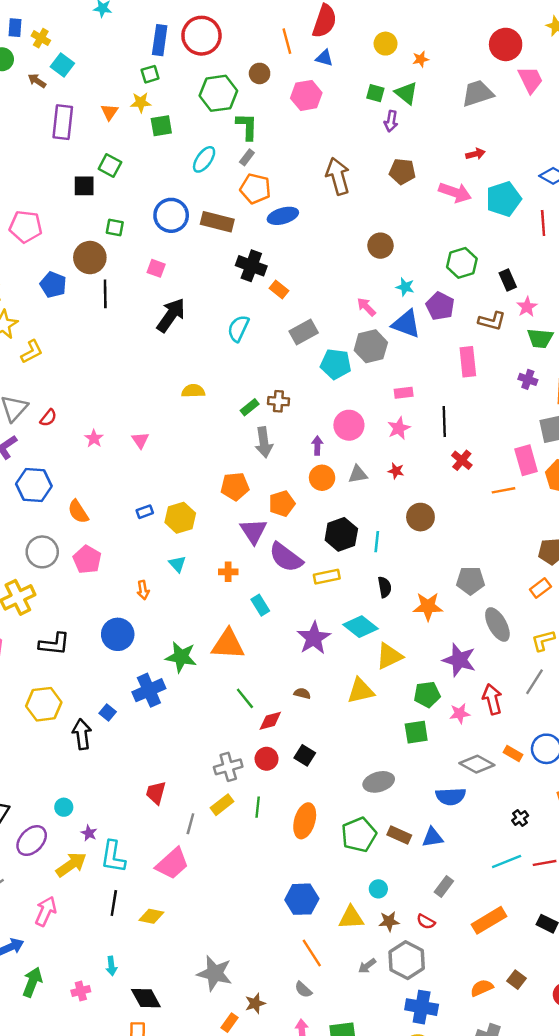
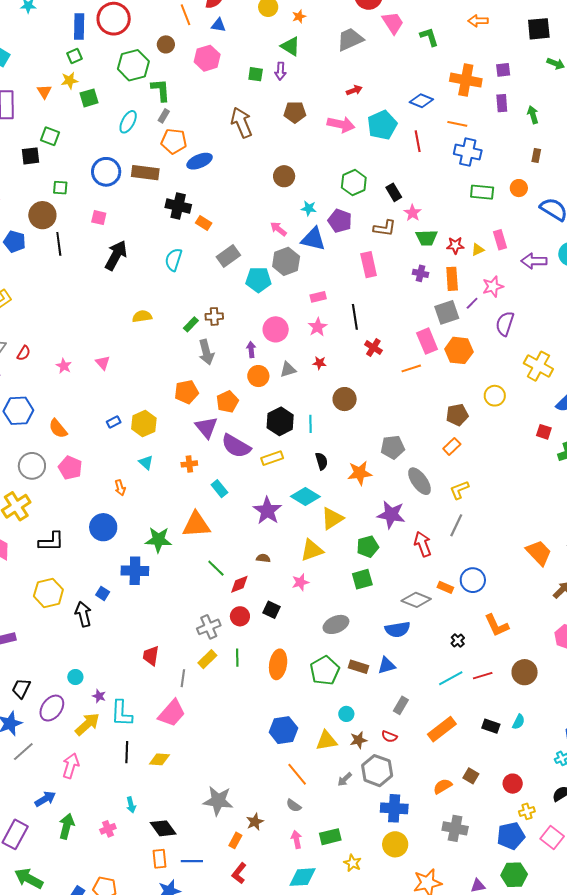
green square: (375, 93) -> (256, 74), moved
blue cross: (149, 690) -> (135, 571), turned 32
pink star: (460, 714) -> (300, 582), moved

